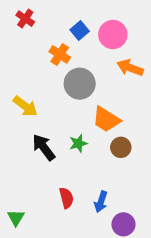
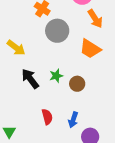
orange arrow: (130, 68) -> (95, 19), turned -144
orange trapezoid: (106, 119) -> (90, 49), moved
brown circle: (121, 147) -> (77, 84), moved

